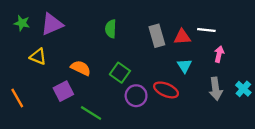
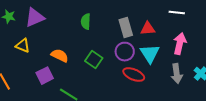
white line: (206, 30) -> (177, 13), moved
pink arrow: (219, 54) -> (180, 44), size x1.5
cyan triangle: (184, 66) -> (150, 54), size x1.5
purple circle: (136, 96) -> (125, 52), moved

